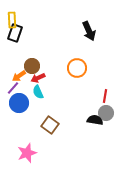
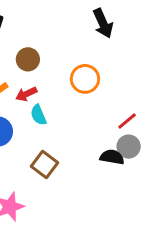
brown circle: (32, 66) -> (28, 59), moved
cyan semicircle: (38, 92) -> (38, 115), moved
red line: (105, 96) -> (127, 121), turned 40

